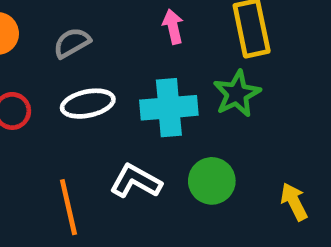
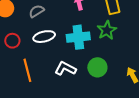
orange line: (68, 207) -> (27, 70), moved

